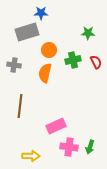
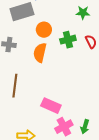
pink rectangle: (56, 126) -> (51, 106), turned 48
pink cross: (69, 147) -> (64, 127), turned -36

